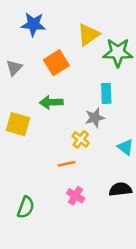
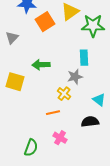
orange square: (56, 63) -> (45, 22), moved
black semicircle: (120, 189) -> (90, 122), moved
green semicircle: (26, 207) -> (31, 148), moved

